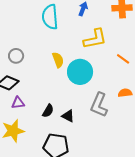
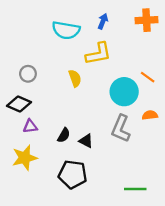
cyan semicircle: (50, 17) -> (66, 30), turned -75
yellow L-shape: (95, 39) -> (98, 54), moved
cyan circle: (80, 72) -> (124, 92), moved

